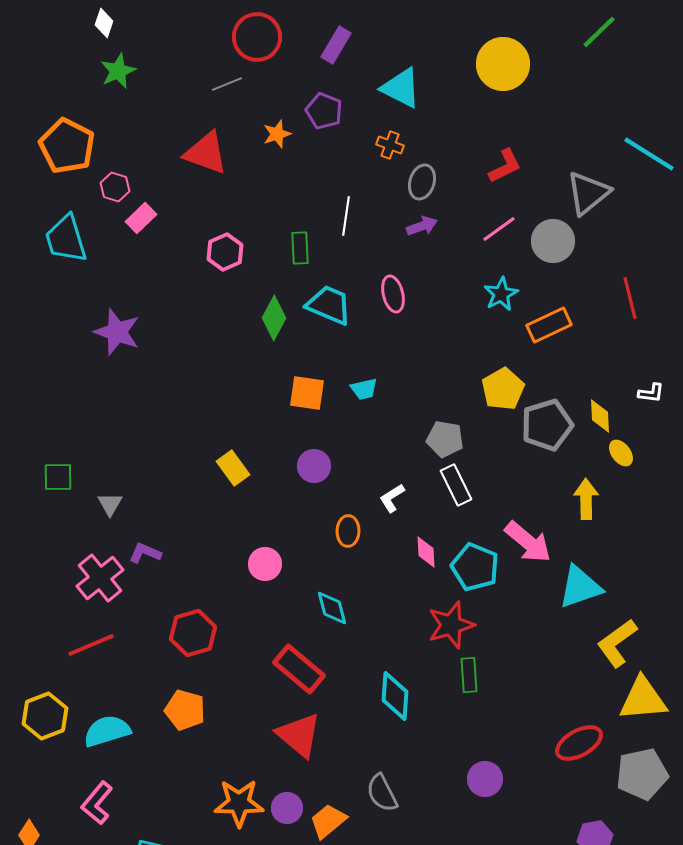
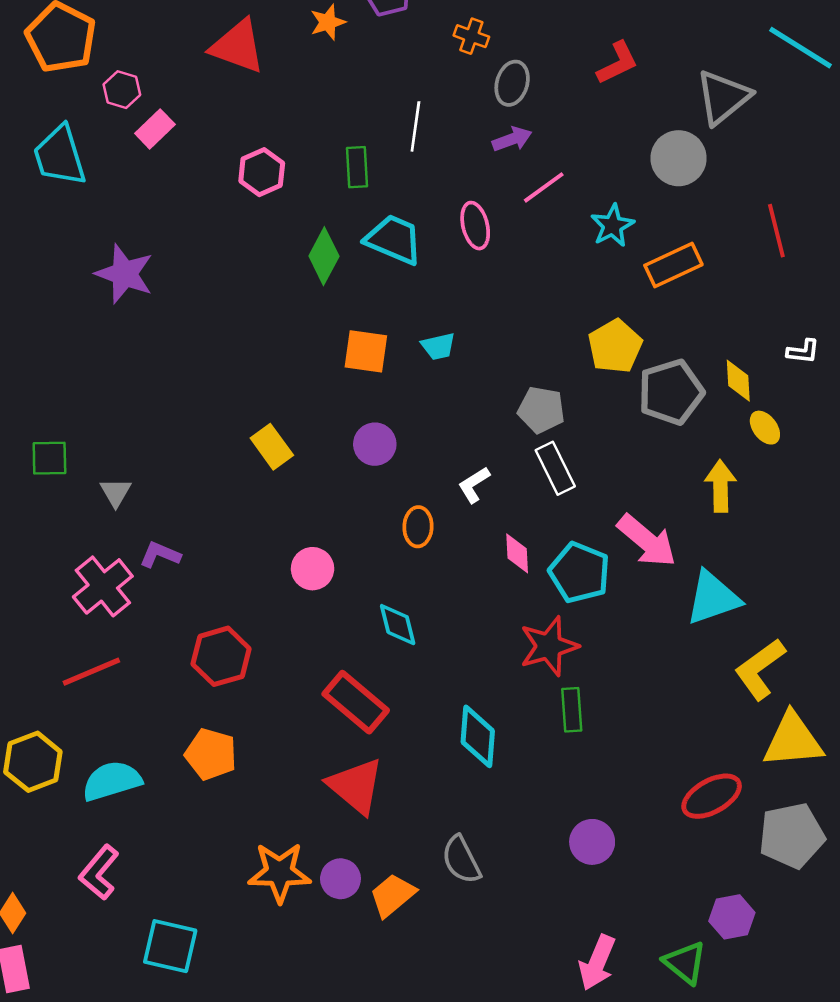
pink line: (499, 229) -> (544, 187), moved

